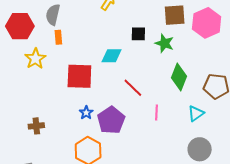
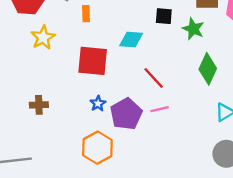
orange rectangle: (58, 37) -> (86, 14), moved
pink line: (157, 113) -> (160, 109), moved, turned 70
brown cross: (36, 126) -> (39, 105), moved

